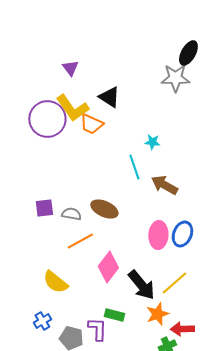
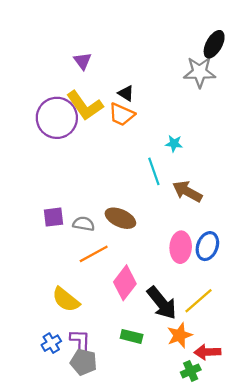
black triangle: (109, 97) -> (126, 93), size x0.7
orange trapezoid: (91, 124) -> (122, 114), moved
purple L-shape: (97, 329) -> (80, 342), moved

